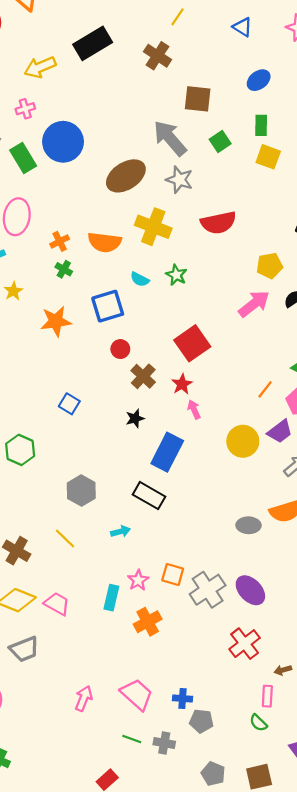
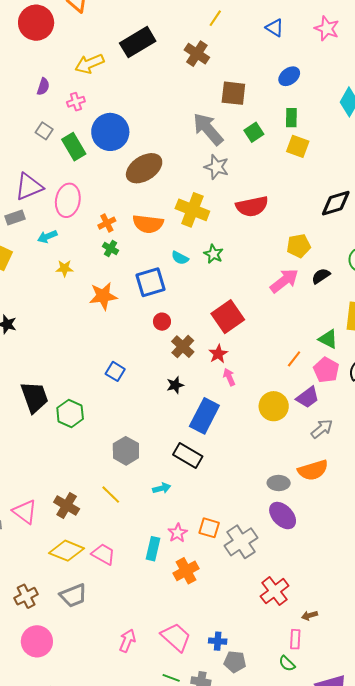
brown ellipse: (126, 176) -> (144, 168), moved
yellow star: (13, 291) -> (64, 268), turned 30
purple ellipse: (250, 590) -> (283, 516), moved

